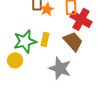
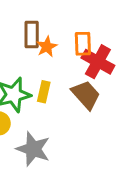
gray star: (60, 68) -> (33, 149), moved

